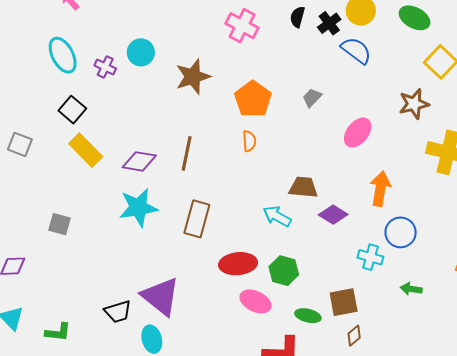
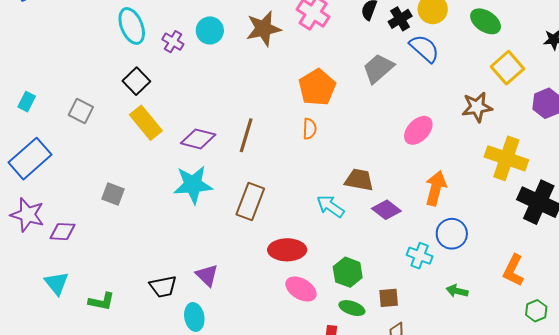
brown star: (193, 77) -> (264, 29), moved
gray trapezoid: (312, 98) -> (378, 68), moved, size x1.6
green hexagon: (284, 271) -> (348, 272), moved
purple triangle: (161, 296) -> (207, 275), size x0.6
brown square: (344, 302) -> (389, 298), size x0.7

